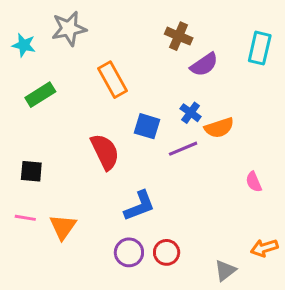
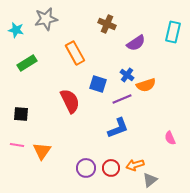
brown cross: (179, 36) -> (107, 24), moved
pink semicircle: (254, 182) -> (170, 138), moved
blue L-shape: (139, 206) -> (118, 128), moved
orange arrow: (264, 248) -> (135, 165), moved

